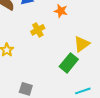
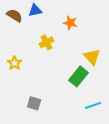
yellow triangle: (82, 44) -> (92, 57), turned -36

